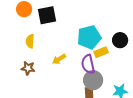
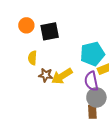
yellow arrow: (59, 59) -> (62, 76), size x1.5
brown star: (28, 68) -> (46, 75), moved

